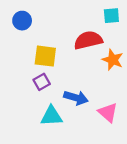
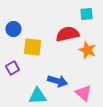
blue circle: (22, 21) -> (13, 29), moved
purple square: (42, 82) -> (12, 68), moved

